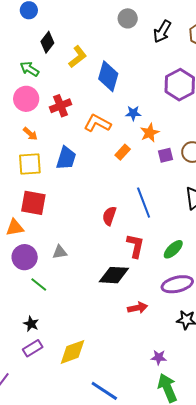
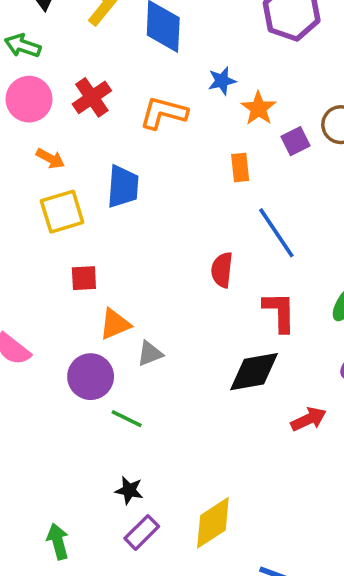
orange rectangle: (123, 152) -> (240, 168), moved, turned -35
red square: (33, 203) -> (84, 278), size x0.6
orange triangle: (15, 227) -> (115, 324), moved

